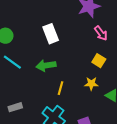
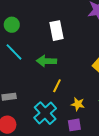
yellow star: (91, 84) -> (78, 104), moved

